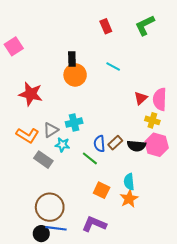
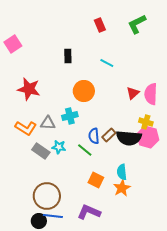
orange circle: (75, 75) -> (84, 91), moved
yellow cross: (152, 120) -> (146, 122), moved
gray triangle: (51, 130) -> (48, 123), turned 35
cyan star: (62, 145) -> (59, 147), moved
black semicircle: (136, 146) -> (129, 138), size x1.4

